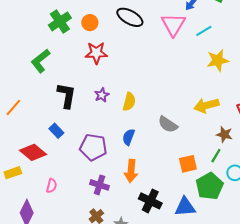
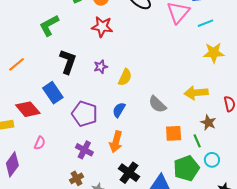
blue rectangle: (56, 131) -> (53, 93), size x1.5
green line: (216, 156) -> (197, 141), turned -64
orange square: (188, 164) -> (174, 133), moved

